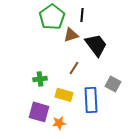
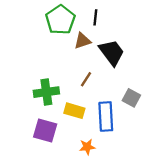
green cross: (40, 79) -> (46, 92), size x1.5
orange star: (59, 123) -> (87, 147), moved

